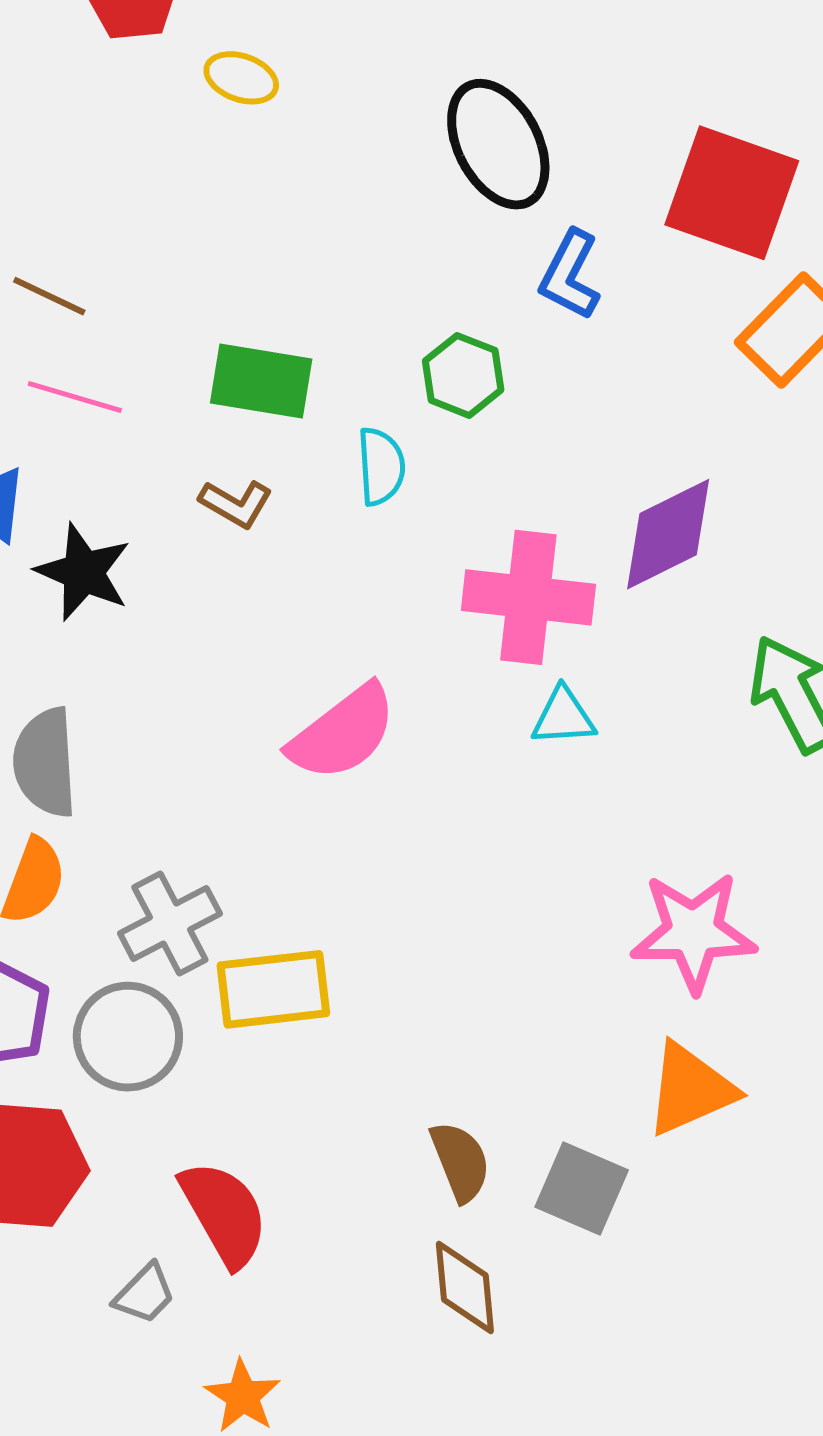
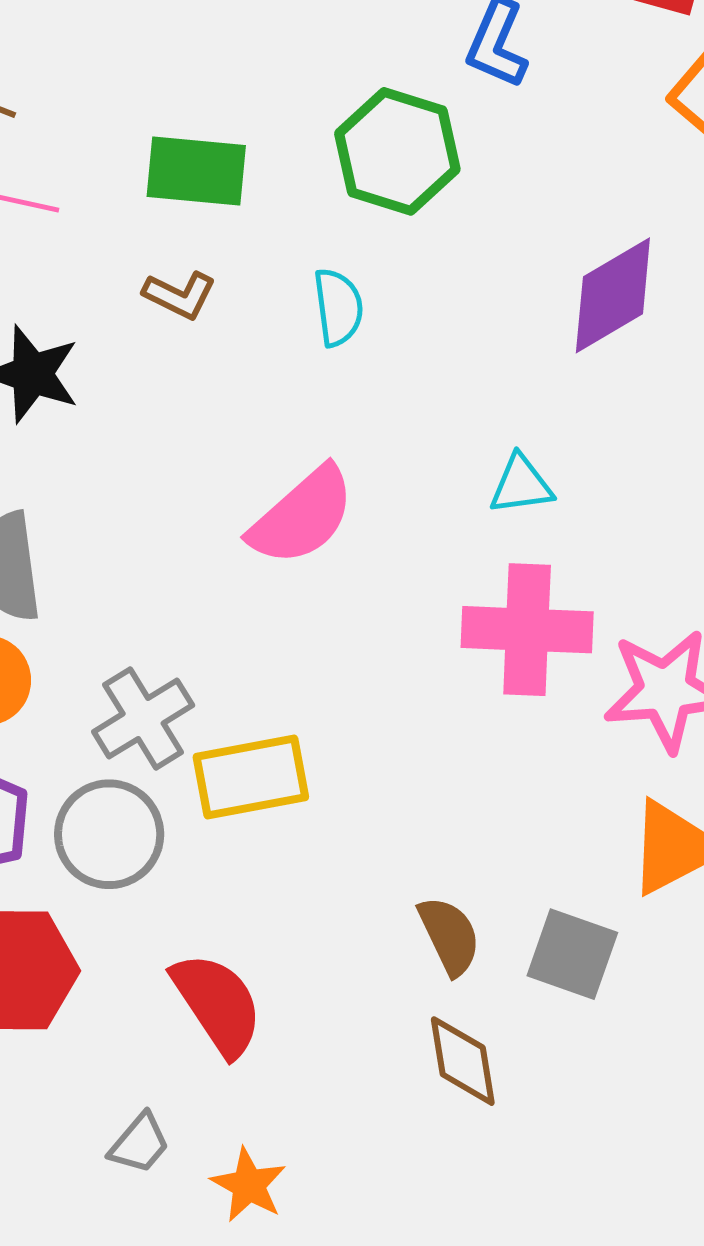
green hexagon: (463, 375) -> (397, 151), size x1.5
cyan semicircle: (381, 466) -> (338, 307), moved
pink cross: (528, 597) -> (527, 630), moved
gray trapezoid: (145, 1294) -> (139, 1143), moved

